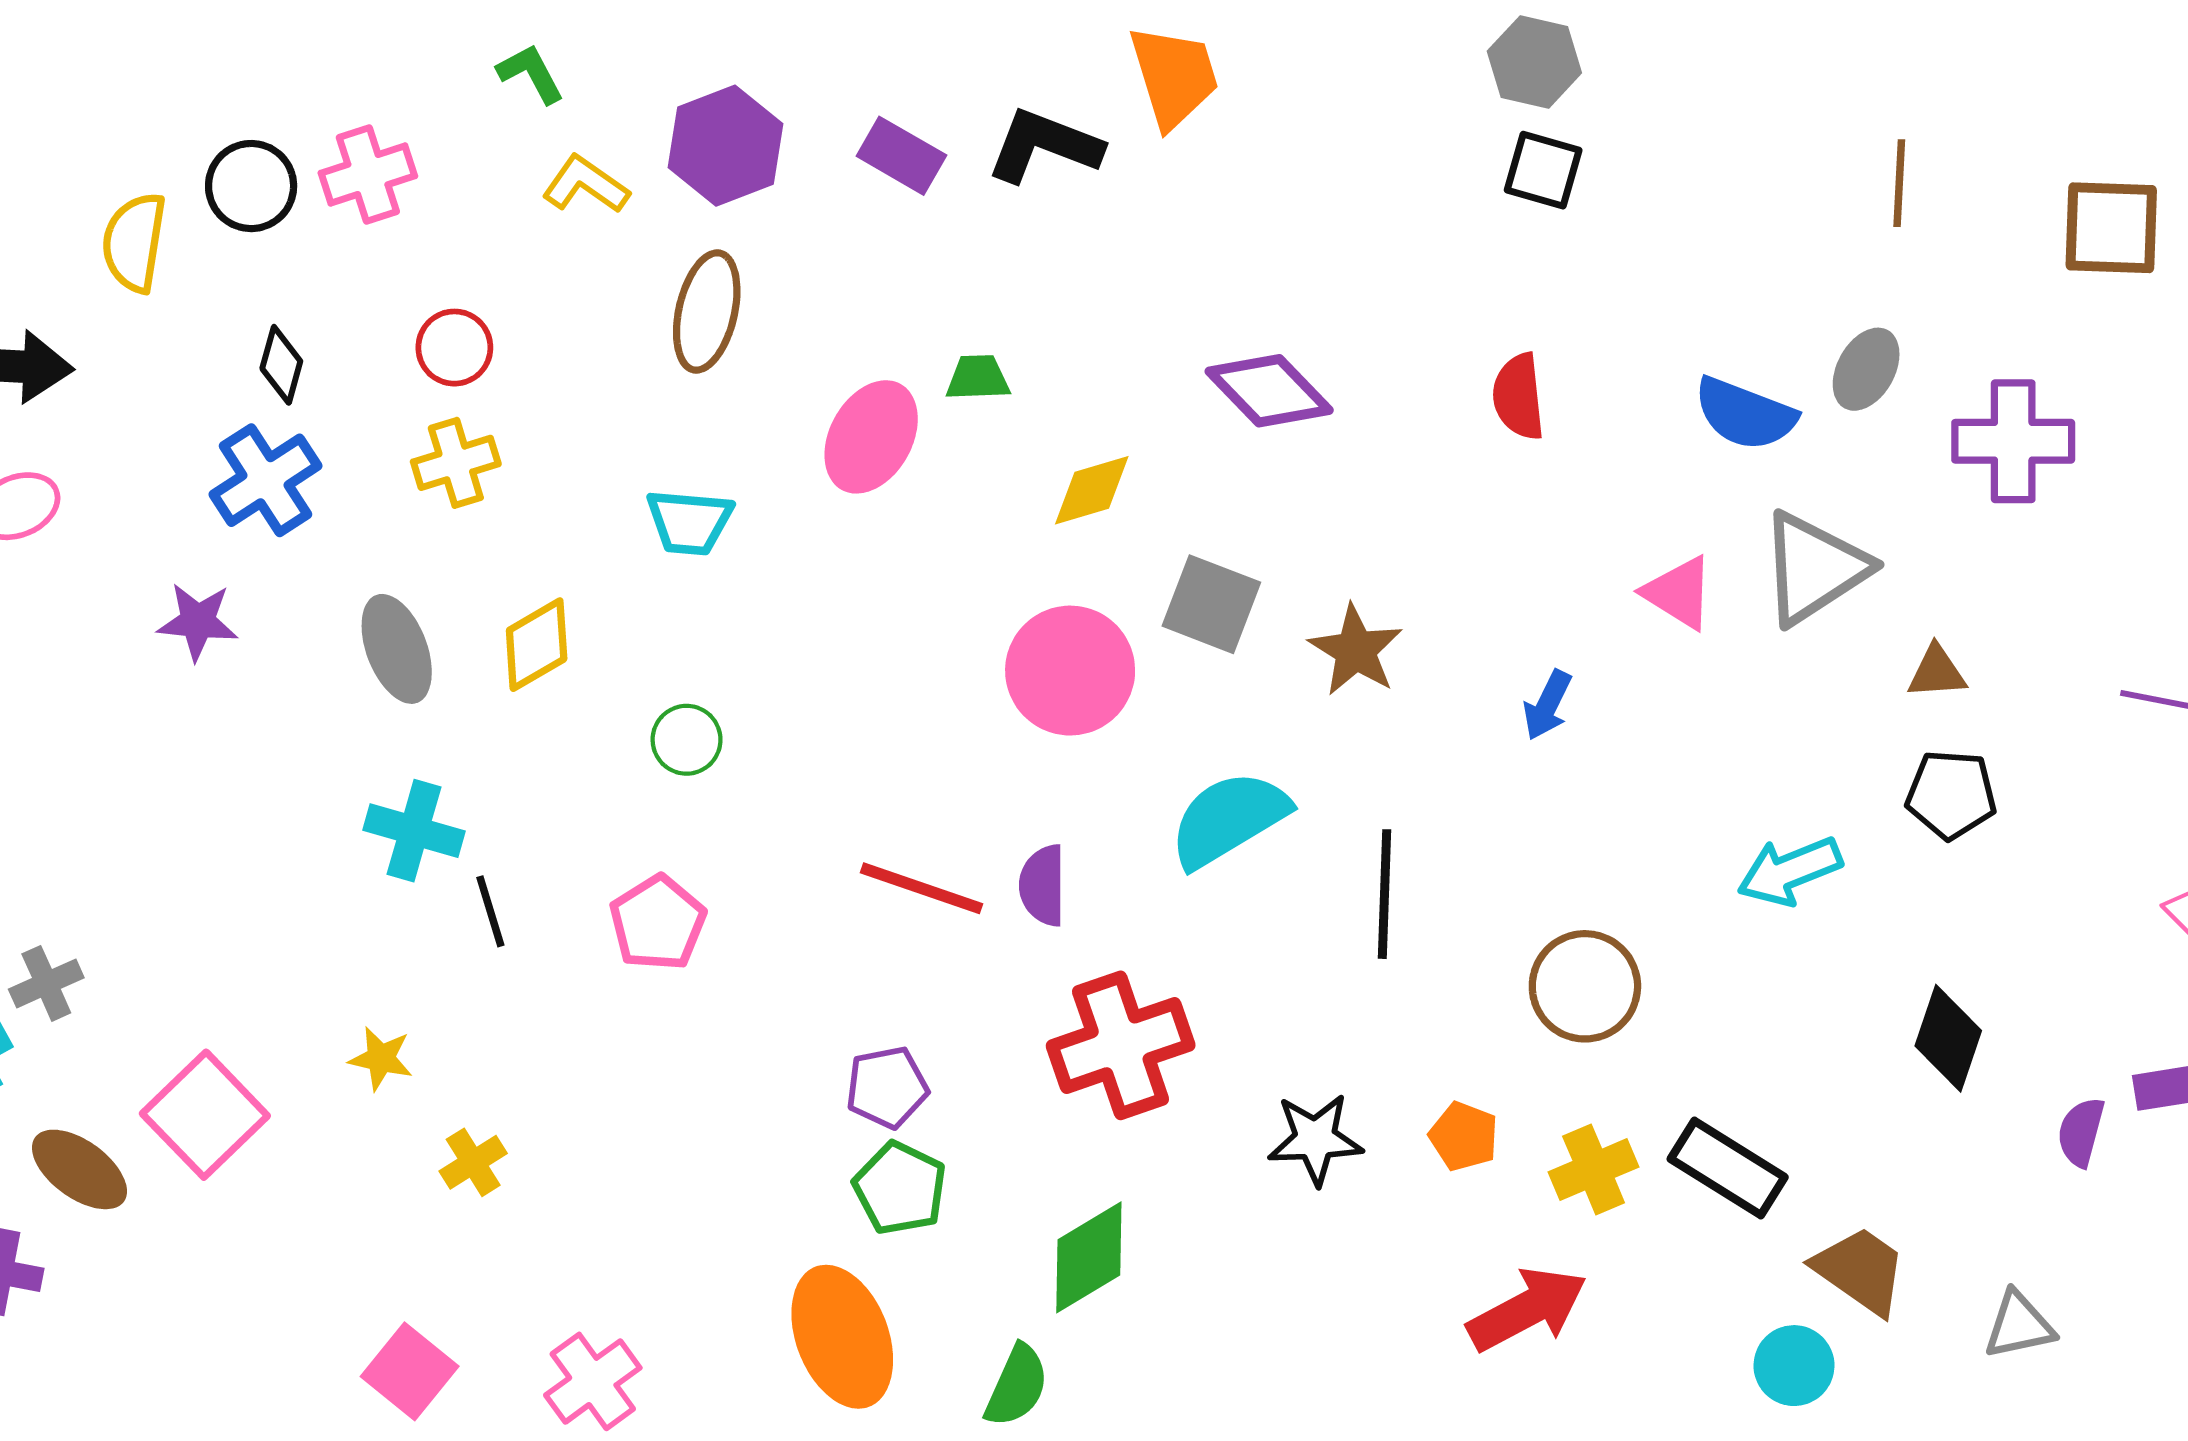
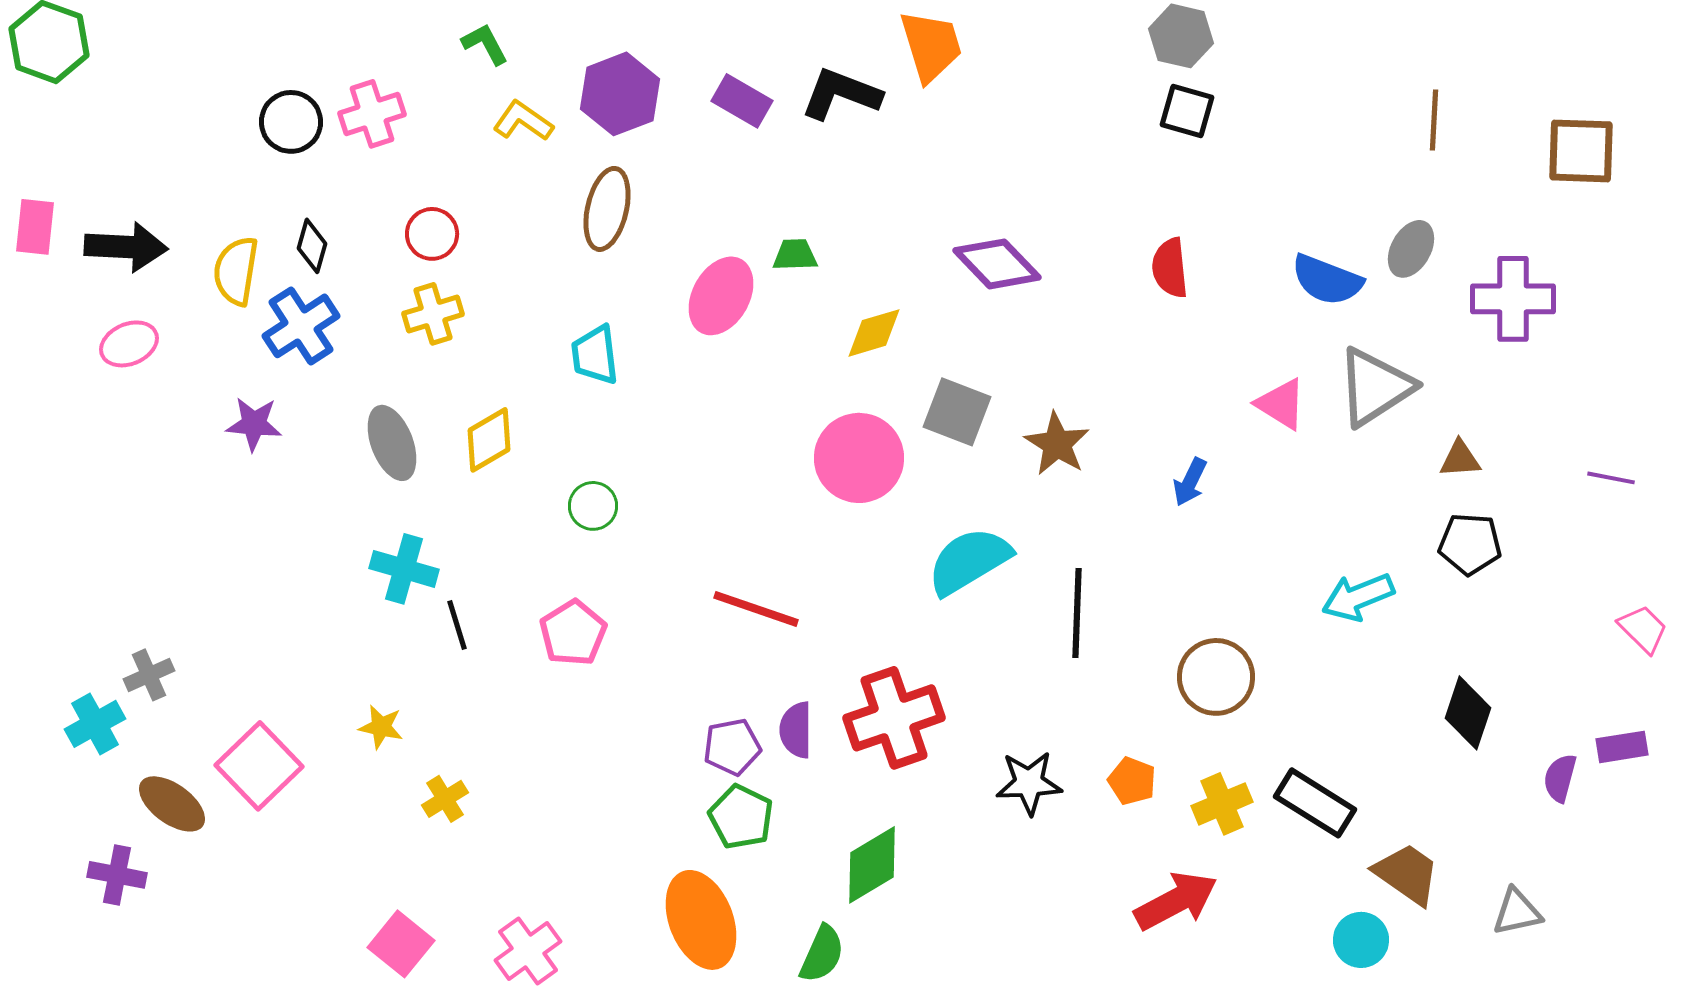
yellow semicircle: (134, 242) -> (236, 271), moved
cyan trapezoid: (689, 522) -> (595, 355), turned 78
purple semicircle: (1043, 885) -> (796, 730), moved

